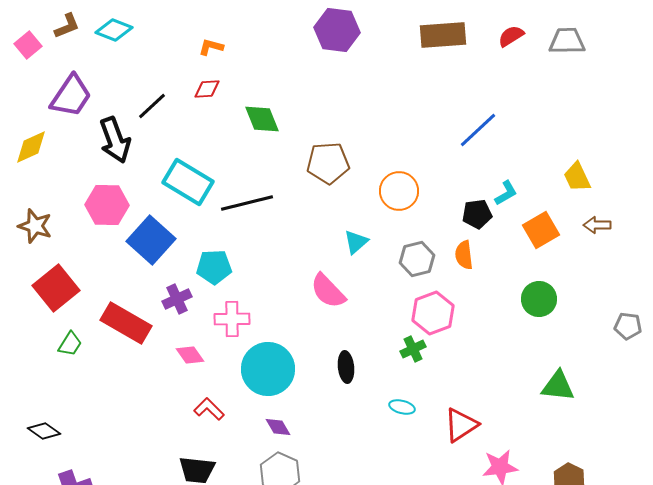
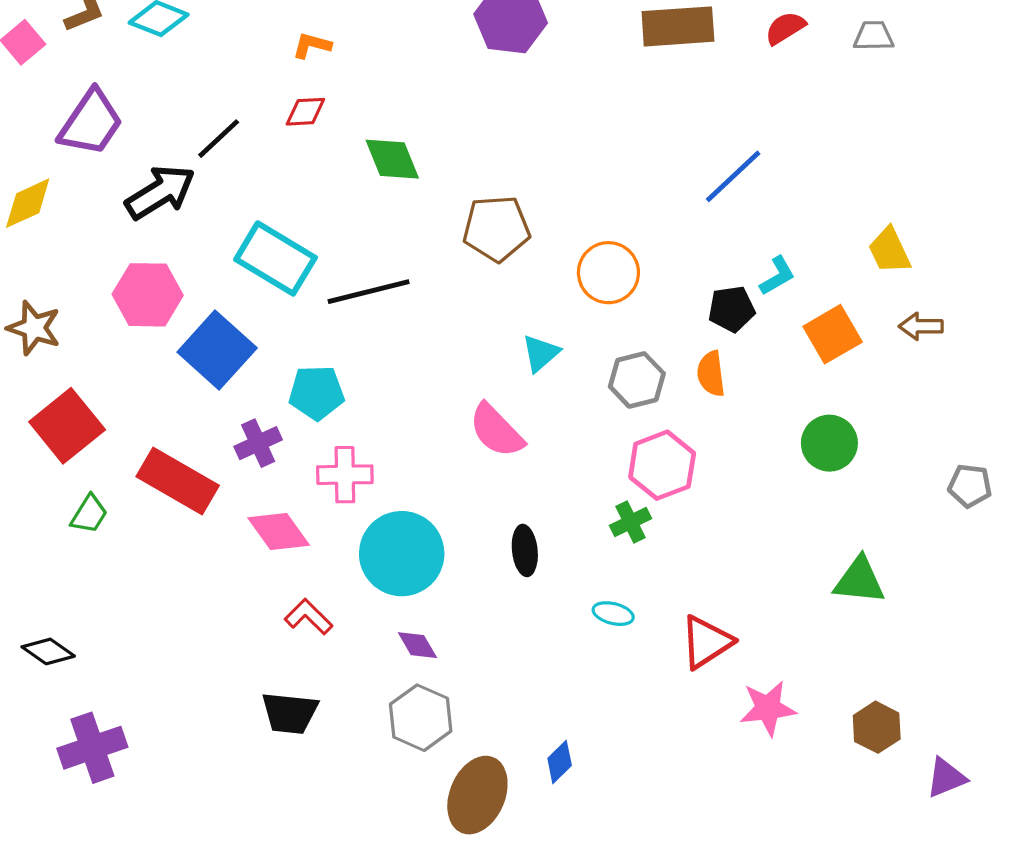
gray trapezoid: (567, 41) -> (874, 36), size x0.7
black arrow: (115, 140) -> (160, 192), turned -102
pink diamond: (190, 355) -> (279, 531), size x1.4

